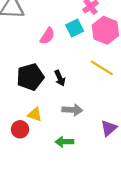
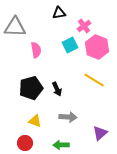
pink semicircle: (47, 36) -> (36, 50), moved, turned -42
red circle: (20, 129) -> (25, 143), moved

